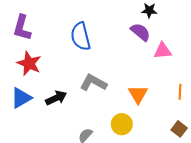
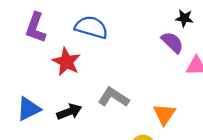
blue semicircle: (81, 36) -> (91, 27), moved, turned 116
red star: (29, 63) -> (66, 62), moved

